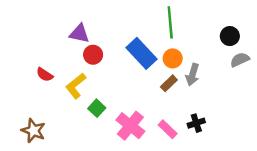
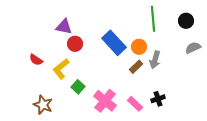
green line: (170, 22) -> (153, 19), moved
black circle: (230, 36) -> (186, 21), moved
brown star: (33, 131) -> (43, 105), moved

